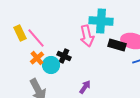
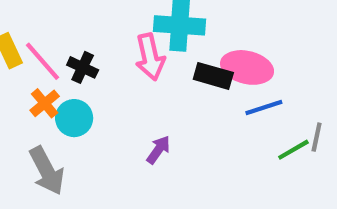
black cross: (64, 56) -> (83, 67), moved
purple arrow: (85, 87) -> (158, 150), moved

